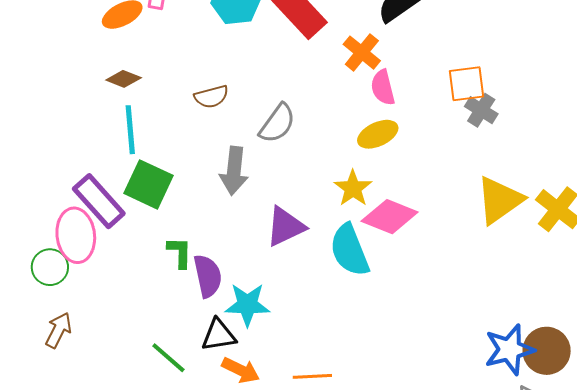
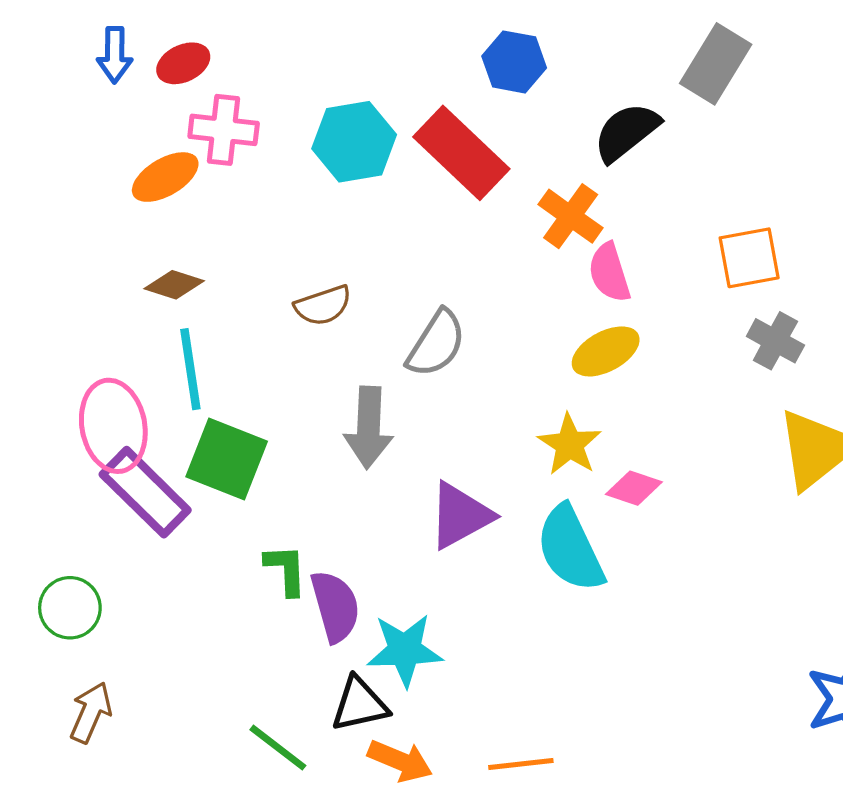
gray cross: (481, 110) -> (775, 341), moved
pink diamond: (390, 217) -> (634, 488), size x0.6
pink ellipse: (76, 235) -> (113, 426), moved

